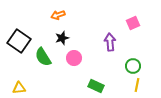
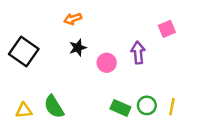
green semicircle: (43, 57) -> (54, 107), moved
pink circle: (74, 58) -> (107, 63), moved
green circle: (133, 66) -> (147, 105), moved

